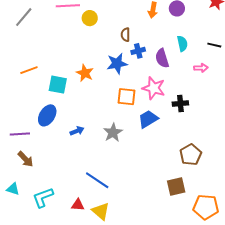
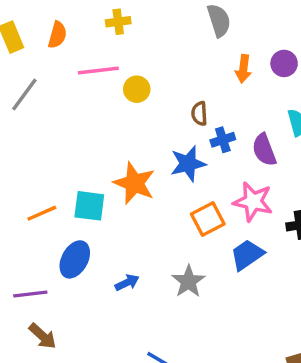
orange line: (29, 70) -> (42, 213), moved
orange star: (85, 73) -> (134, 183), size x1.4
orange square: (127, 97) -> (208, 219), turned -30

